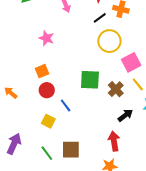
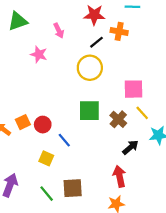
pink star: (46, 38) -> (39, 54), moved
yellow circle: (109, 41) -> (90, 68), moved
pink square: (131, 62) -> (134, 89), turned 30
orange square: (42, 71) -> (23, 122), moved

